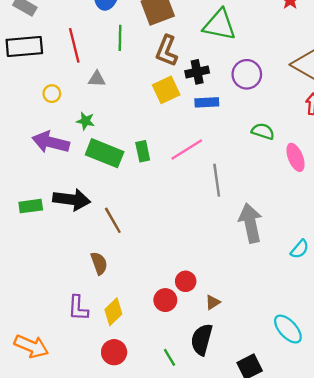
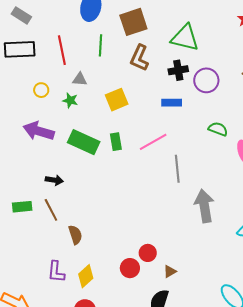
black cross: (197, 72) -> (178, 70), moved
yellow square: (166, 90) -> (117, 100), moved
green star: (86, 121) -> (70, 100), moved
black arrow: (72, 200) -> (54, 180), size x0.6
green rectangle: (31, 206) -> (22, 207), moved
brown line: (113, 220) -> (51, 210), moved

